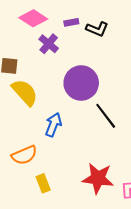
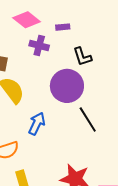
black L-shape: (97, 29) -> (82, 57), moved, turned 45
purple cross: (49, 44) -> (39, 46), turned -30

